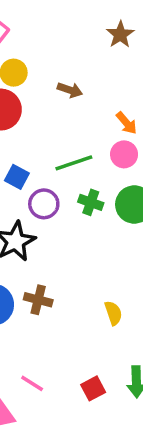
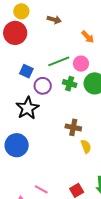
pink circle: (124, 154) -> (81, 64), moved
brown cross: (38, 300) -> (73, 127), moved

